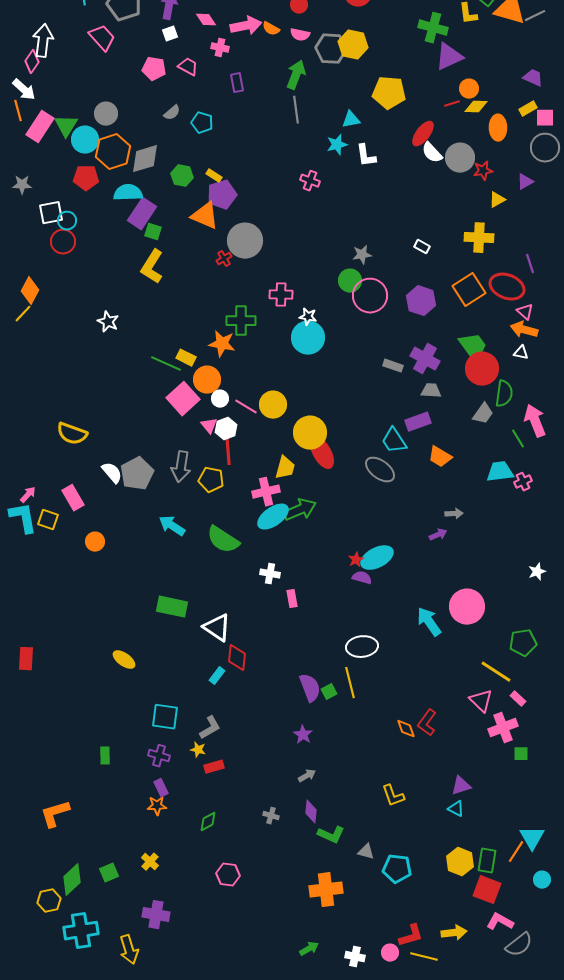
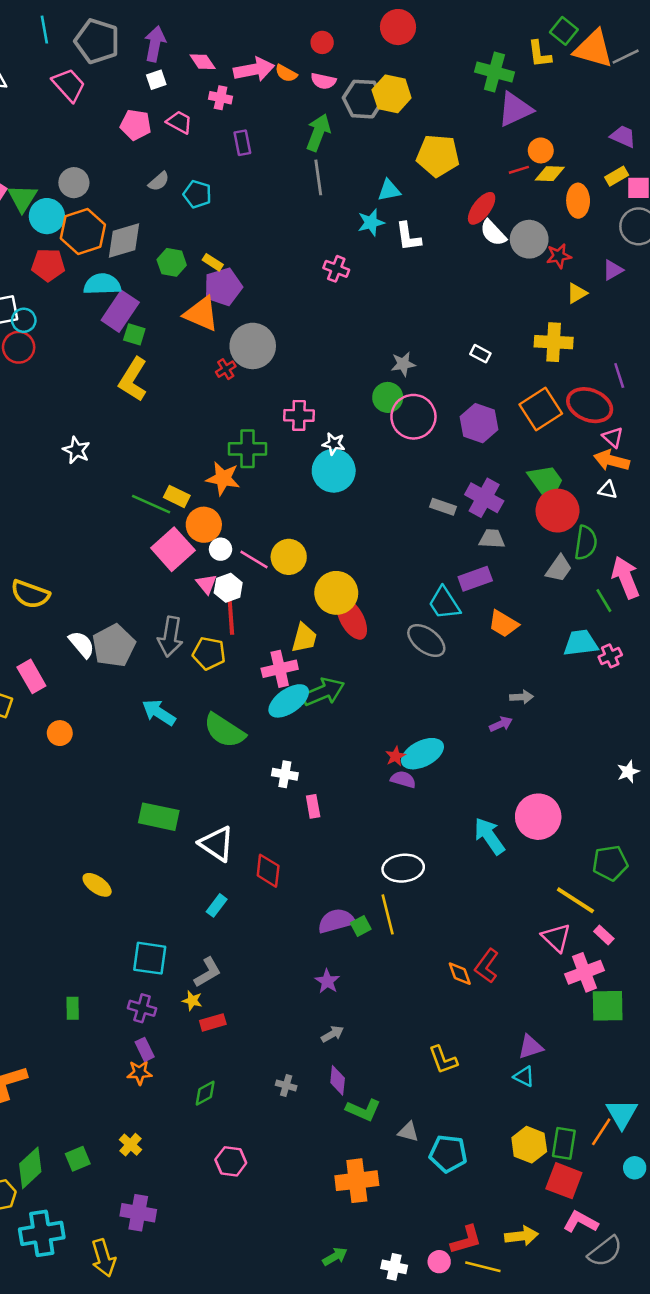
red diamond: (237, 658) -> (268, 871), moved
purple semicircle: (310, 688) -> (336, 921), turned -84
green square: (521, 754) -> (608, 1006), size x1.8

